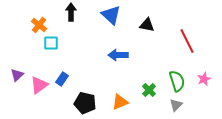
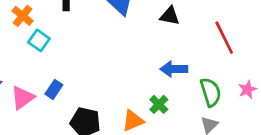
cyan square: (51, 43) -> (39, 40), turned 35
blue arrow: (118, 55) -> (174, 69), moved
green cross: (149, 90) -> (159, 104), moved

